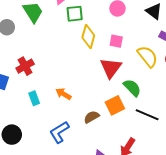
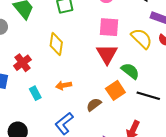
yellow diamond: (88, 36) -> (56, 44), moved
pink square: (116, 41) -> (109, 27), size x1.5
orange arrow: (64, 94) -> (64, 85), turned -35

